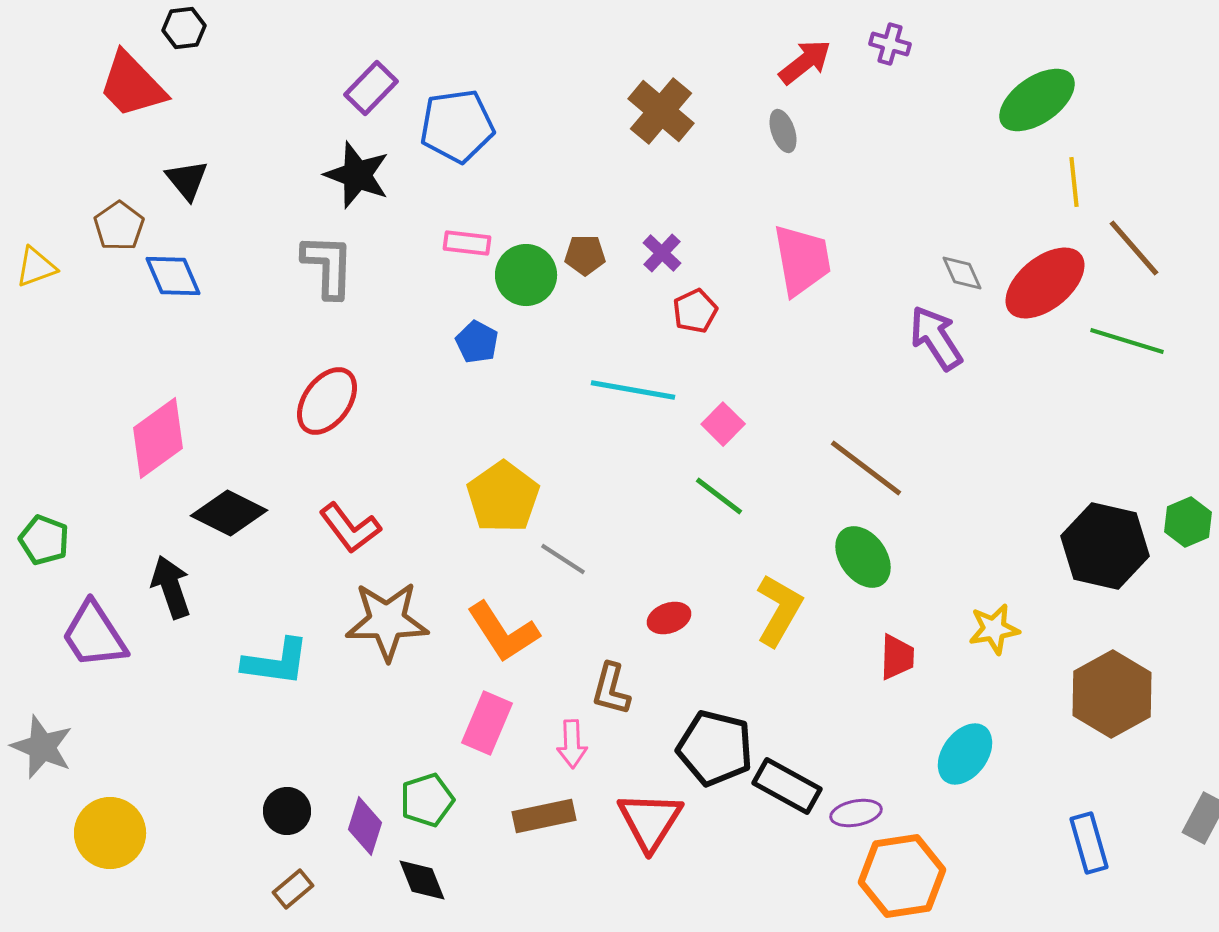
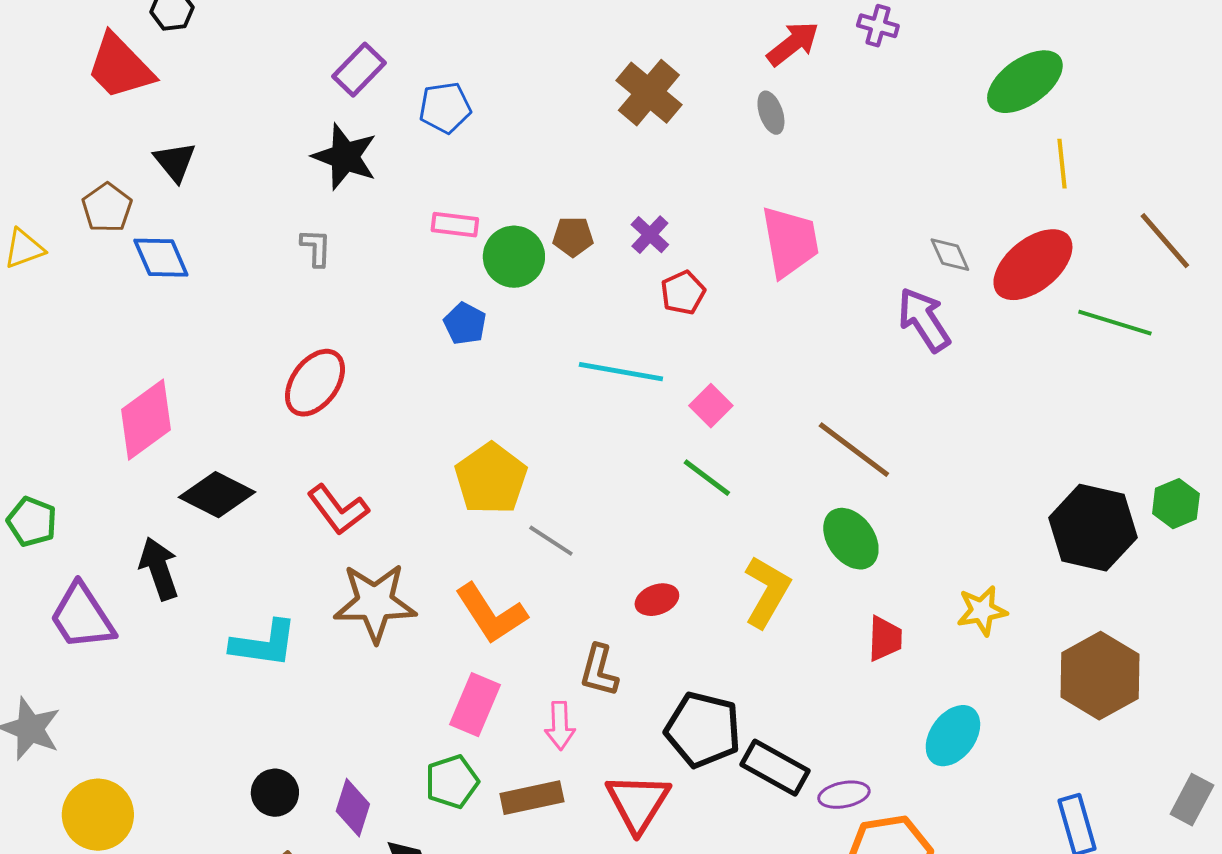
blue pentagon: (457, 126) -> (445, 108), size x0.7
brown line: (1134, 248) -> (1165, 241), moved
gray L-shape: (328, 266) -> (316, 248), size x0.6
green pentagon: (427, 800) -> (452, 782), moved

